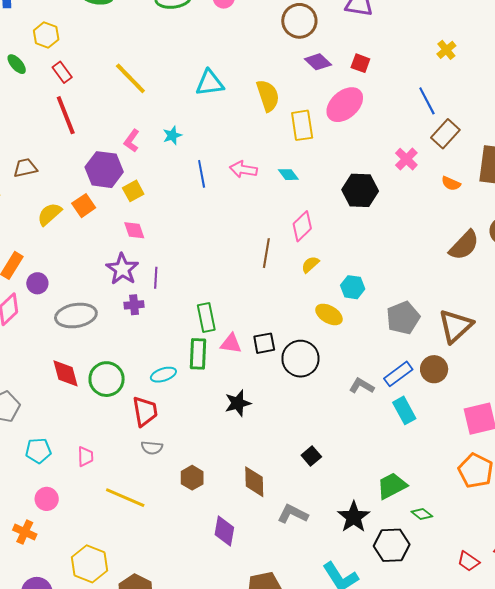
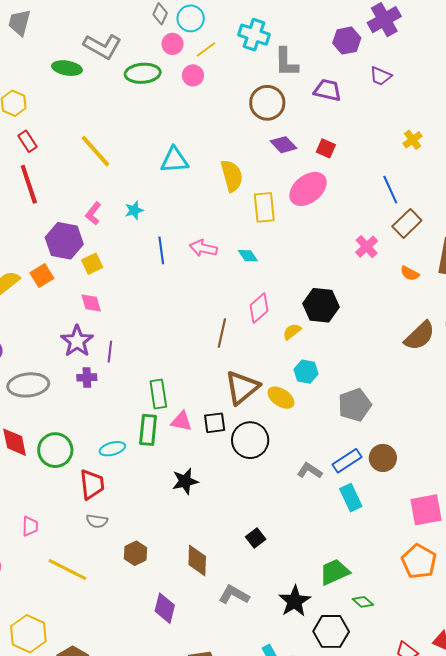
black hexagon: (360, 190) -> (321, 305), moved
yellow semicircle: (310, 264) -> (292, 332), moved
brown triangle: (456, 326) -> (242, 388), moved

